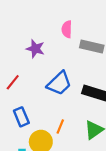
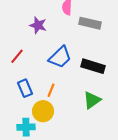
orange line: (60, 127) -> (51, 90), moved

